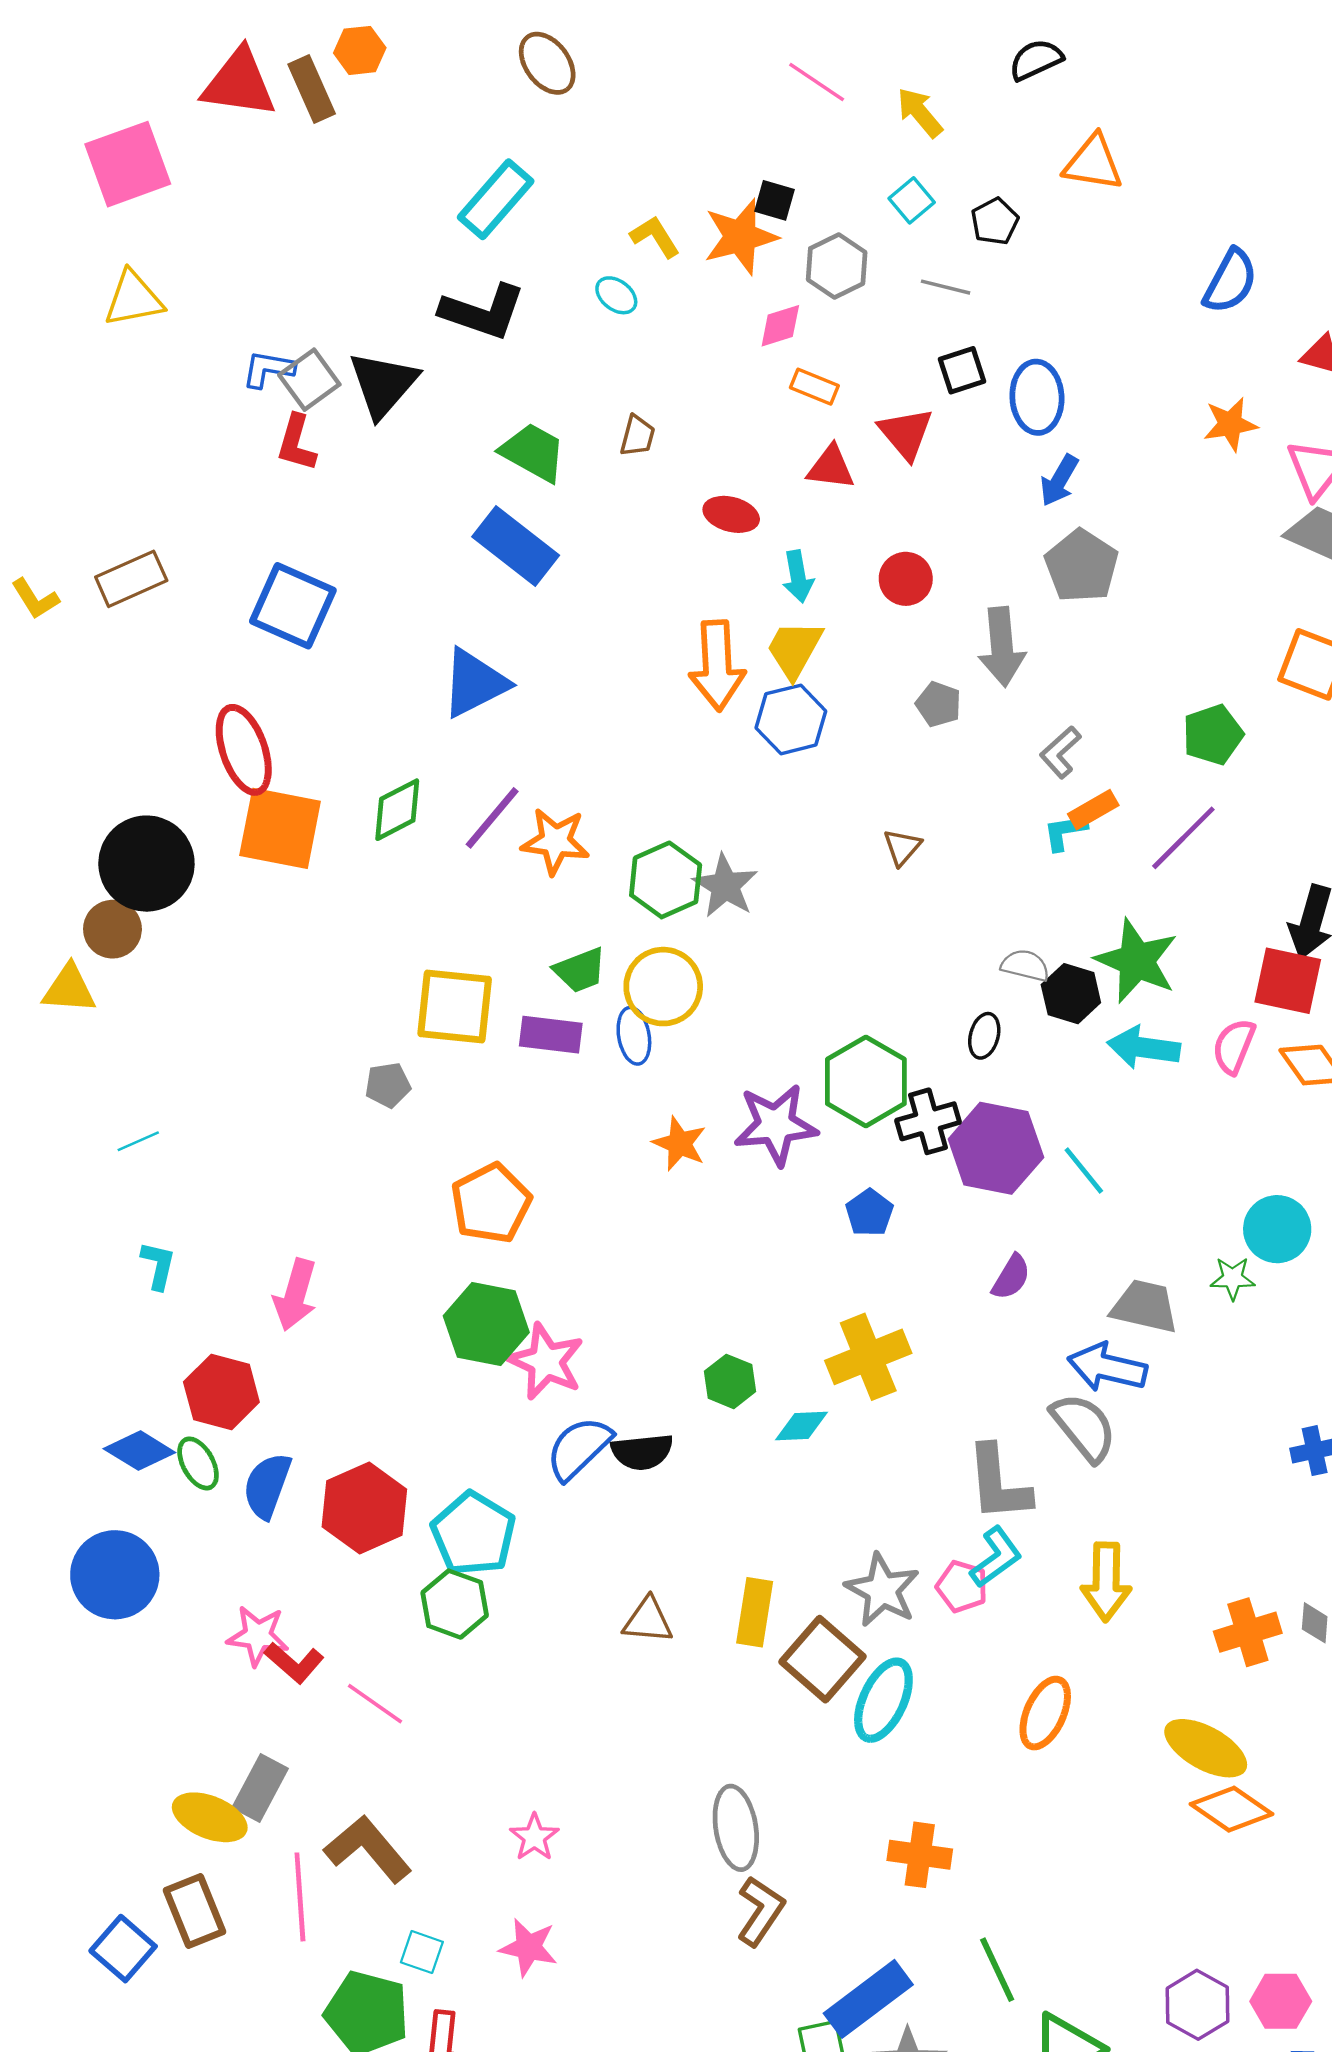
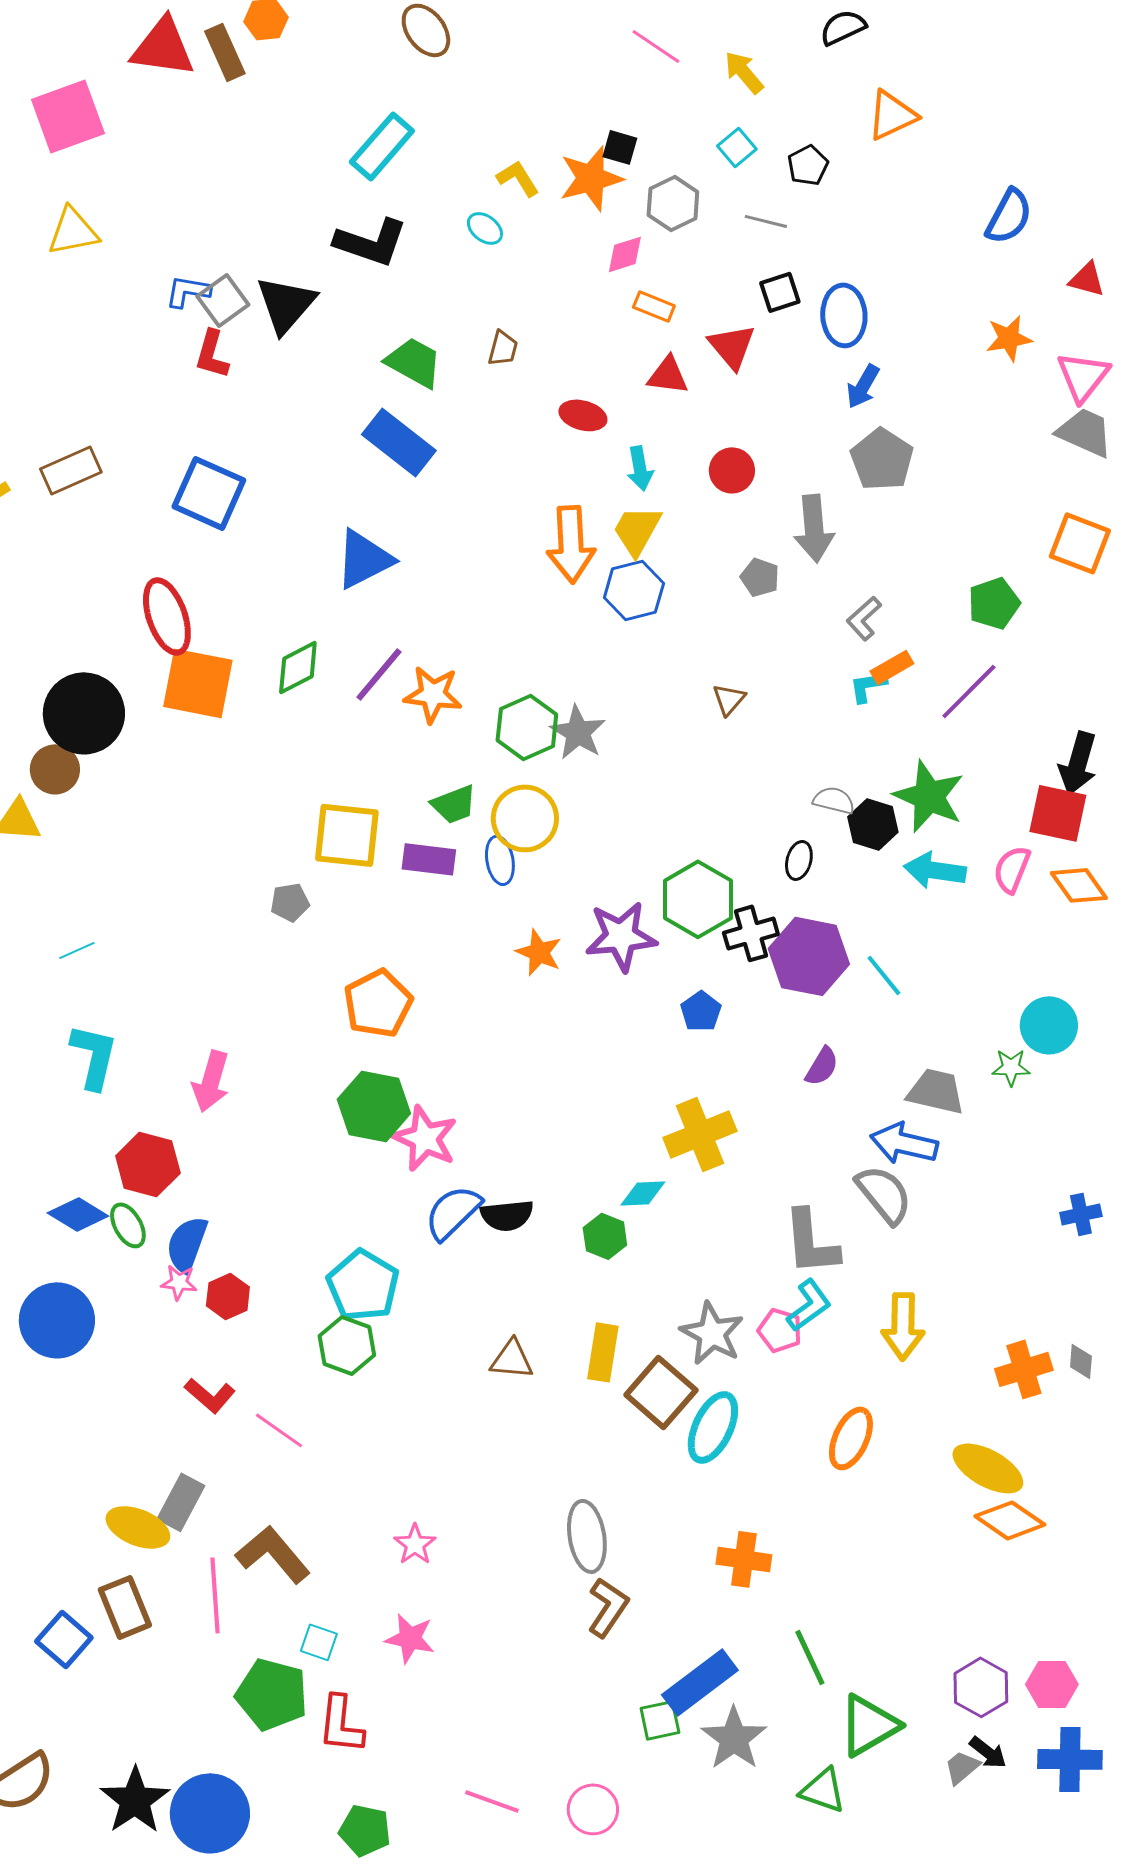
orange triangle: (1093, 163) -> (892, 115), turned -34
cyan L-shape: (158, 1265) -> (94, 1056), size x1.6
green hexagon: (730, 1381) -> (605, 1236), moved
red hexagon: (364, 1508) -> (228, 1296), moved, size x0.6
pink star: (258, 1636) -> (179, 1282), moved, size x0.7

